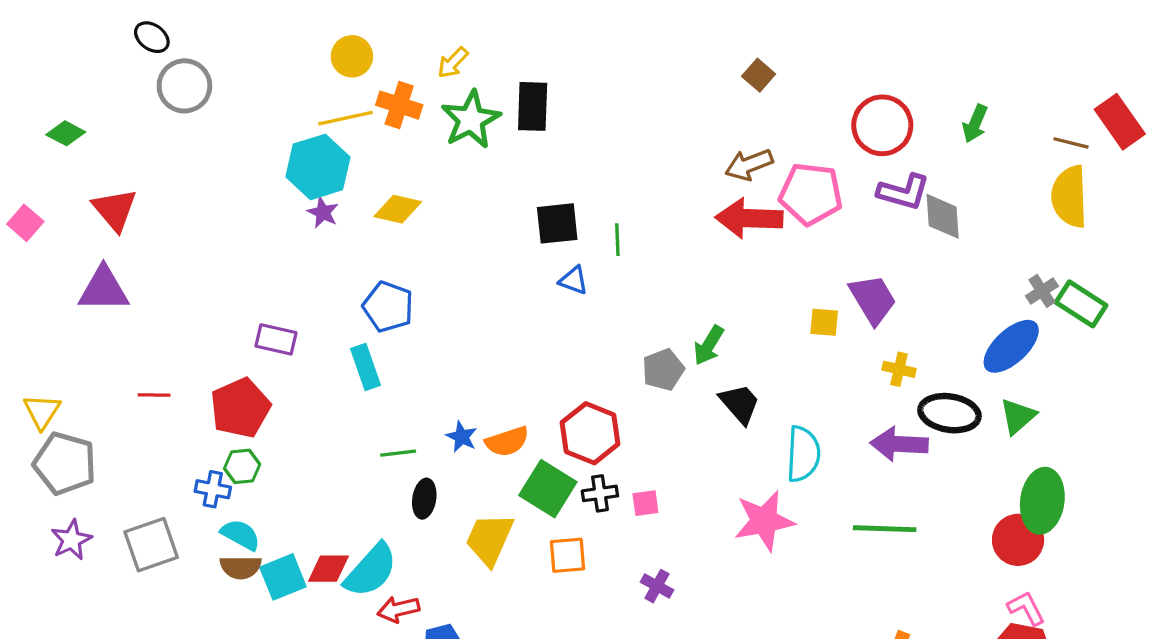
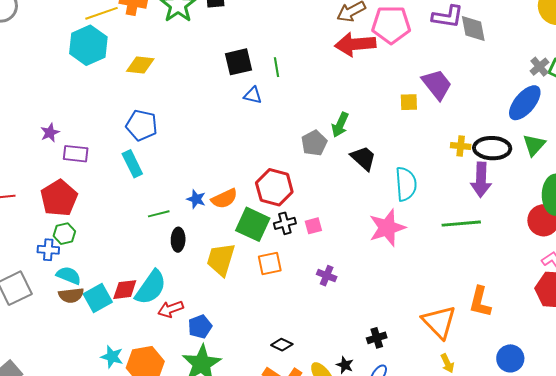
purple star: (323, 213) -> (50, 133), moved, turned 30
yellow cross: (899, 369) -> (461, 146), moved
purple arrow: (899, 444) -> (481, 180), moved, turned -84

